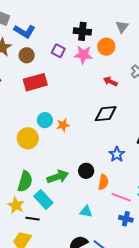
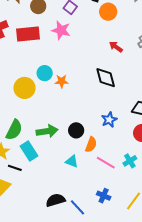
orange circle: (106, 47) -> (108, 12), moved
pink star: (83, 55) -> (61, 30), moved
red rectangle: (35, 82) -> (28, 34), moved
black diamond: (106, 114) -> (106, 78), turned 70
cyan triangle: (86, 211) -> (72, 161), moved
blue cross: (126, 219) -> (104, 196), moved

